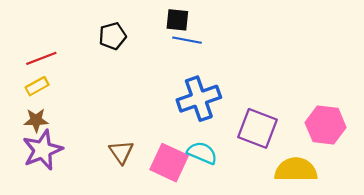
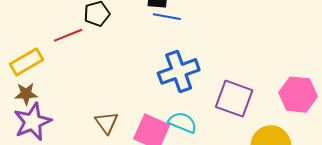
red line: (41, 58) -> (68, 35), moved
yellow rectangle: (37, 86) -> (27, 62), size x1.5

